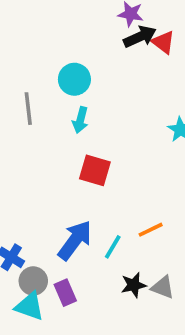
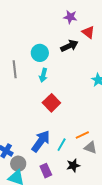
black arrow: (140, 37) -> (69, 46), moved
red square: (95, 170) -> (51, 103), turned 30
gray triangle: (163, 287) -> (90, 148), moved
purple rectangle: (65, 293) -> (46, 171), moved

